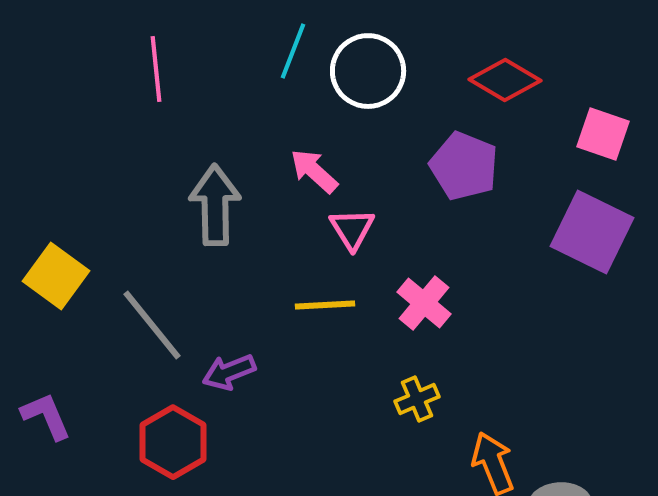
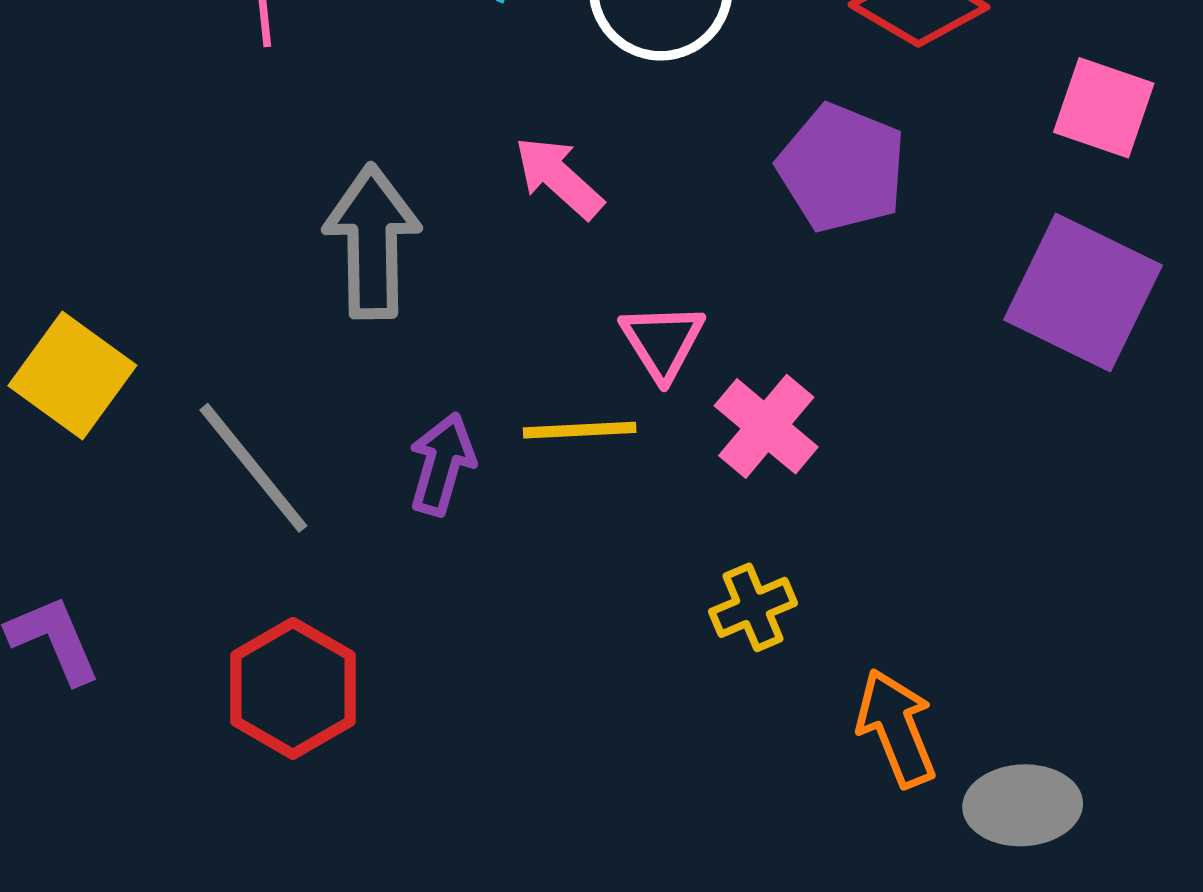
pink triangle: (352, 229) -> (663, 342), moved
purple arrow: (229, 372) -> (442, 464), moved, turned 128

